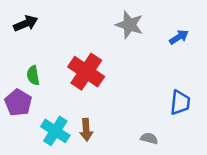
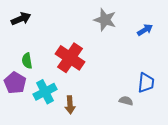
cyan cross: (55, 131) -> (45, 92), moved, turned 30
gray semicircle: (149, 138) -> (126, 101), moved

